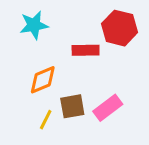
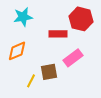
orange diamond: (43, 80) -> (17, 51), moved
pink rectangle: (108, 108) -> (73, 58), moved

